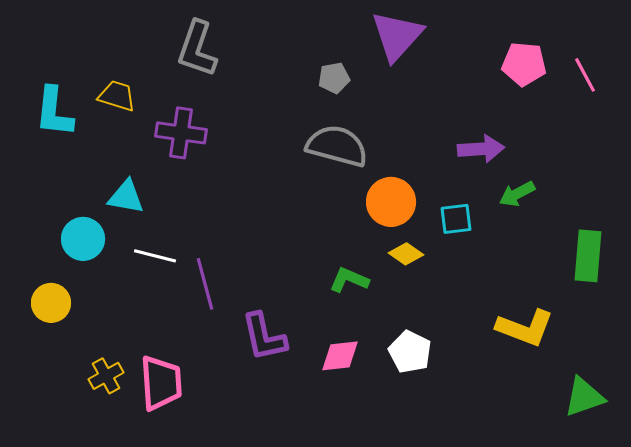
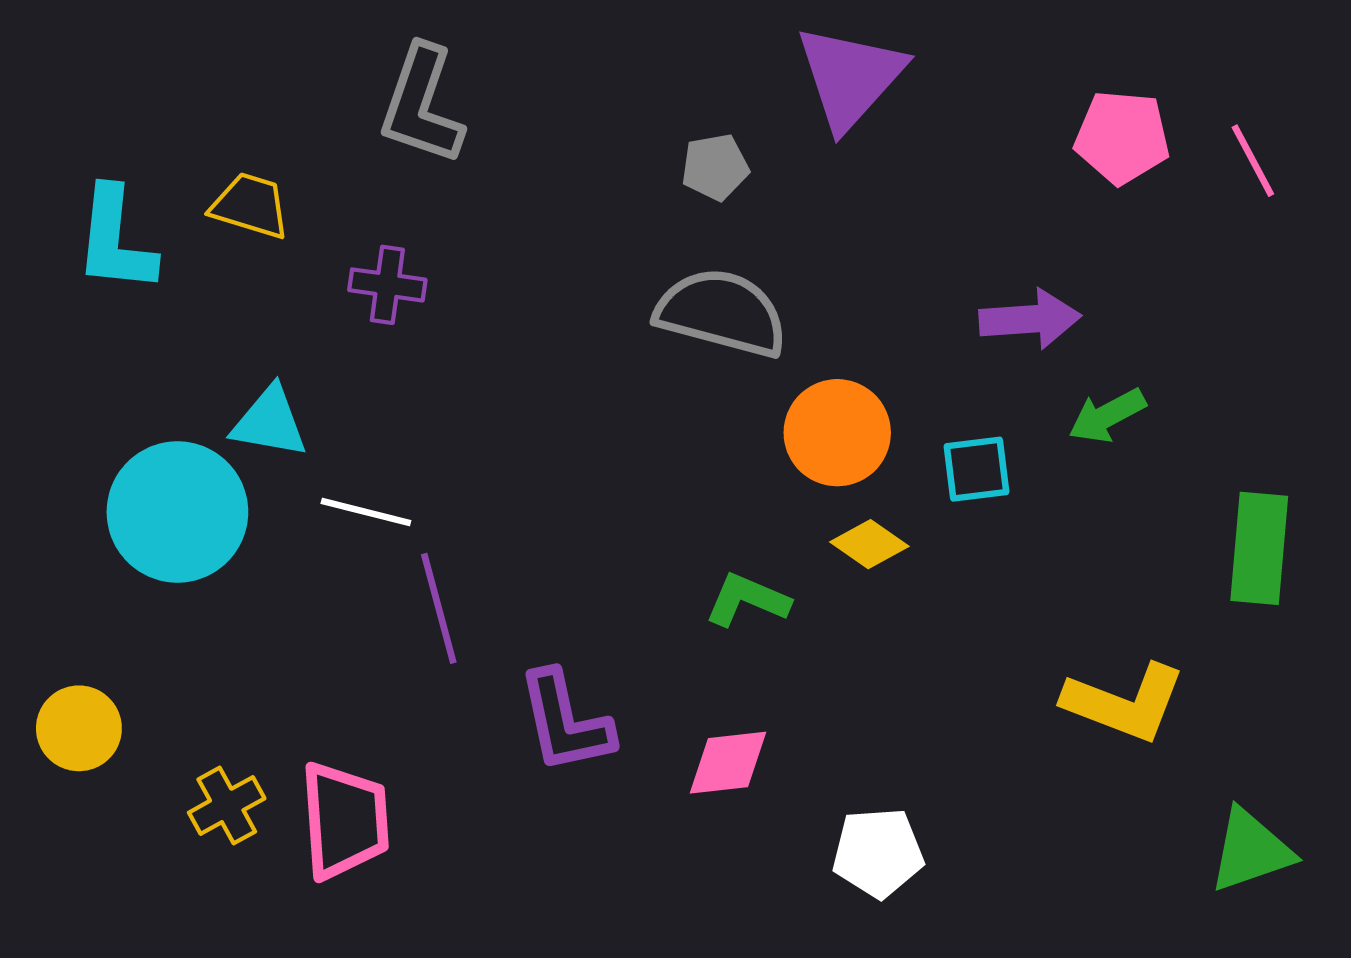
purple cross: (181, 133) -> (387, 285), size x0.7
cyan circle: (83, 239) -> (177, 512), size x1.5
white line: (155, 256) -> (366, 512), moved
yellow circle: (51, 303) -> (79, 728), moved
white pentagon: (410, 352) -> (878, 853), moved, turned -30

